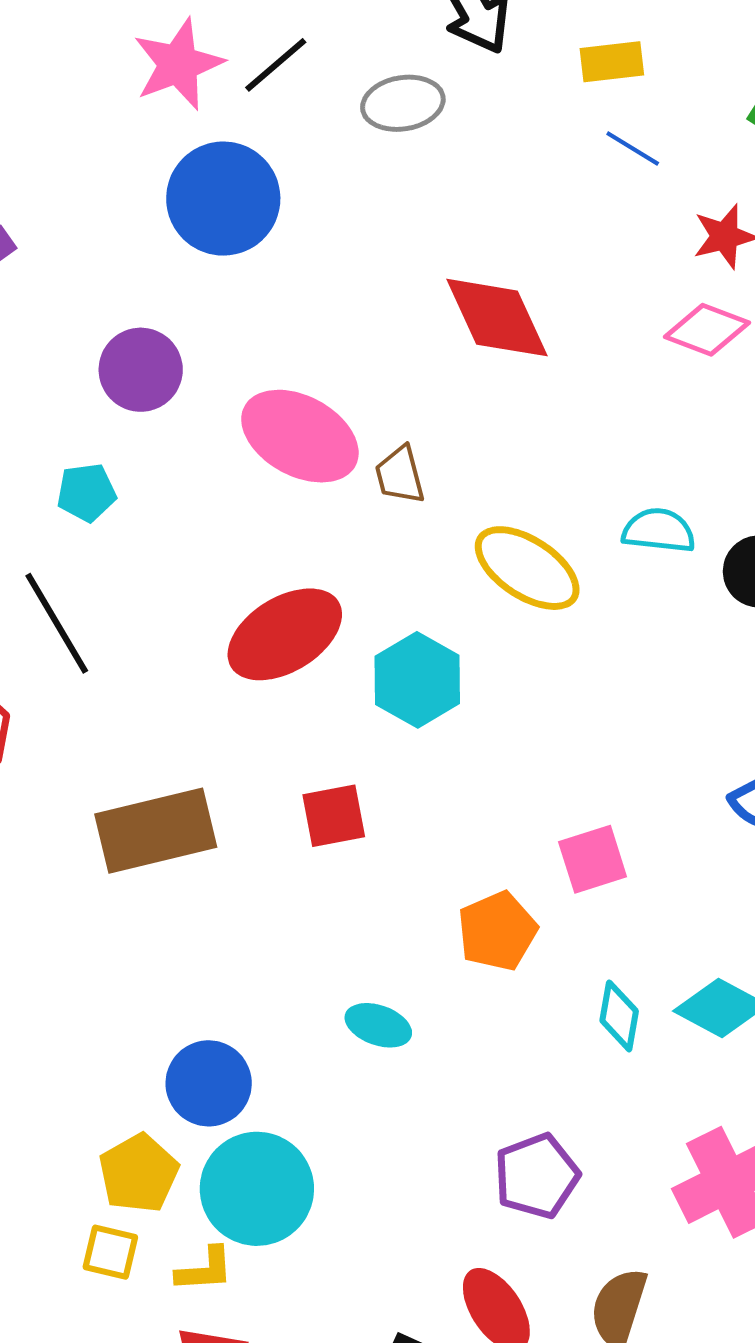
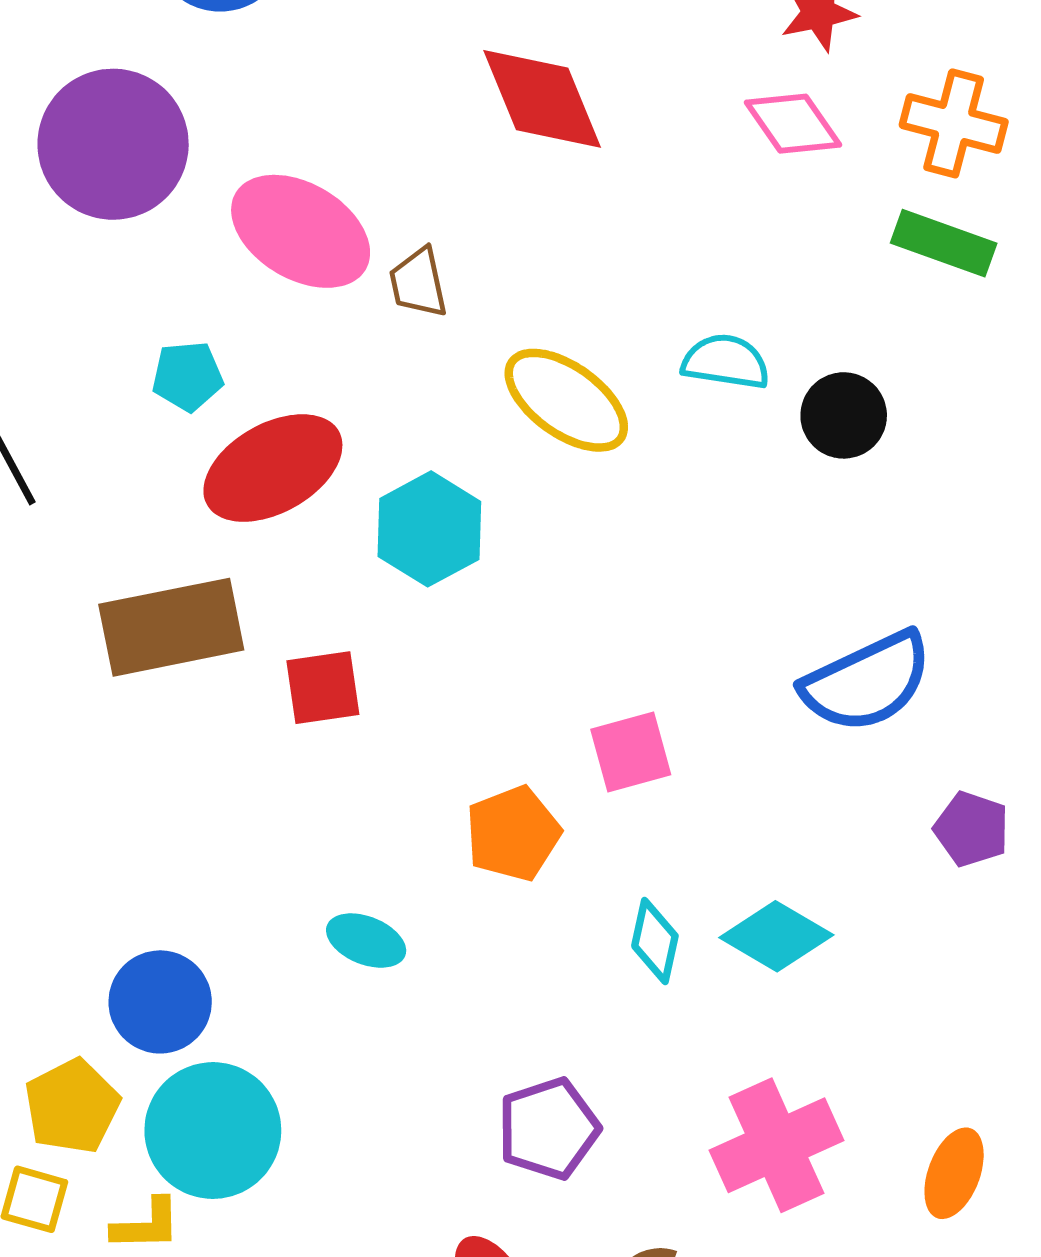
pink diamond: (707, 330) -> (793, 124), turned 32
purple circle: (141, 370) -> (113, 144), size x1.5
cyan pentagon: (86, 492) -> (187, 376), moved
brown rectangle: (156, 831) -> (171, 627), moved

